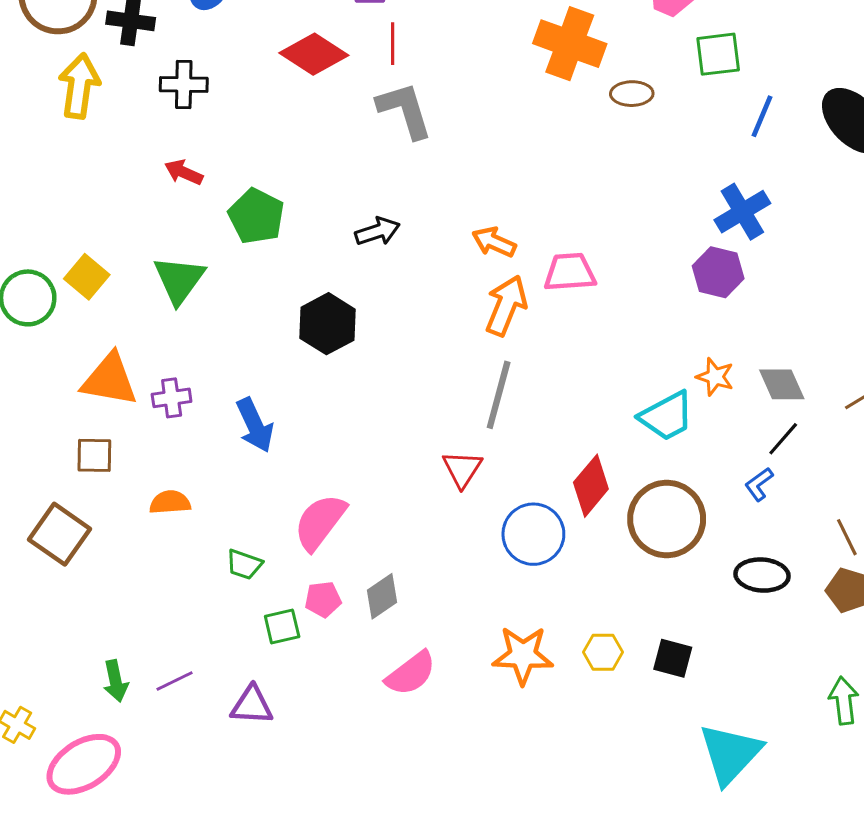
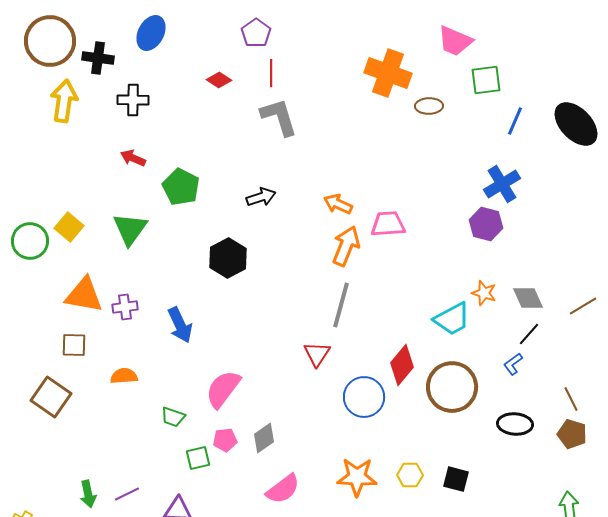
red diamond: (314, 54) -> (219, 80), size x0.6

